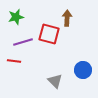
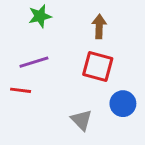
green star: (16, 17) -> (40, 16), moved
red square: (49, 34) -> (98, 67), moved

